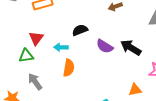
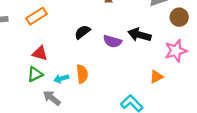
red triangle: (36, 38) -> (40, 53), turned -35
cyan arrow: (61, 47) -> (61, 79), moved

